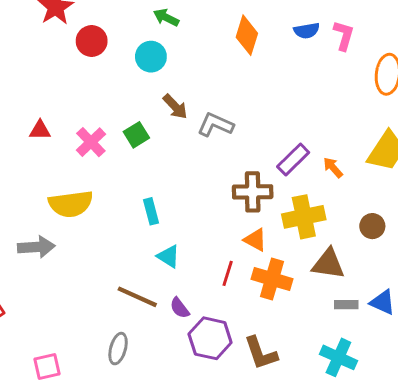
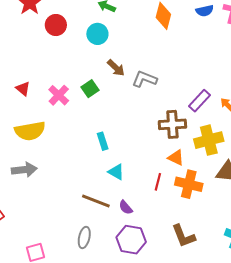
red triangle: (40, 130) -> (23, 89), turned 42
yellow semicircle: (71, 204) -> (30, 131), moved
purple hexagon: (210, 338) -> (131, 240), moved

